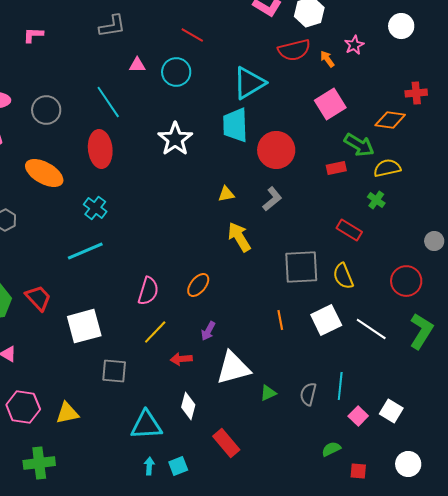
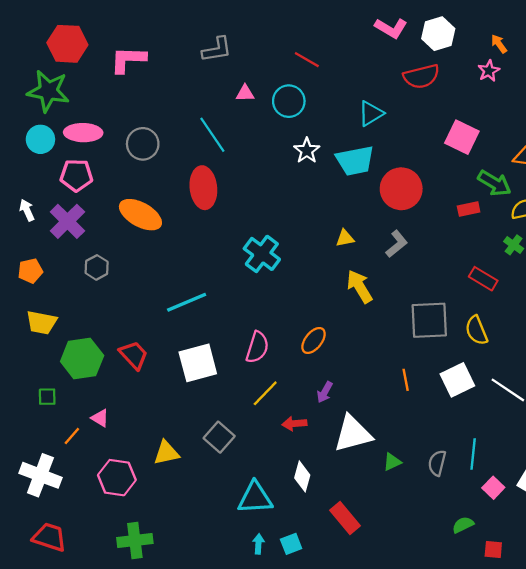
pink L-shape: (33, 35) -> (128, 60), size x1.6
orange arrow: (327, 59) -> (499, 44), moved
cyan triangle: (249, 83) -> (371, 113), size x0.7
pink square: (330, 104) -> (462, 137), turned -32
cyan trapezoid: (235, 125) -> (355, 161), turned -99
white star: (175, 139) -> (307, 151), moved, size x0.7
cyan cross: (95, 208) -> (262, 254), moved, size x1.4
white square: (84, 326) -> (198, 363), moved
gray square: (114, 371) -> (219, 437), turned 36
yellow triangle: (67, 413) -> (166, 453), moved

